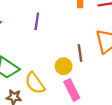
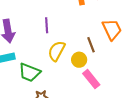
yellow semicircle: (35, 83) -> (57, 51), moved, turned 75

